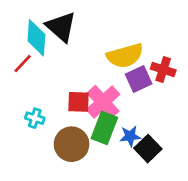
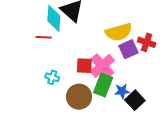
red line: (23, 64) -> (44, 37), turned 49

